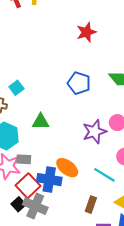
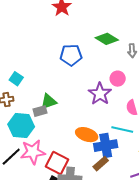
gray rectangle: (24, 159) -> (40, 111), moved
blue cross: (49, 180) -> (106, 146), moved
brown rectangle: (91, 205) -> (101, 164), moved, turned 49

